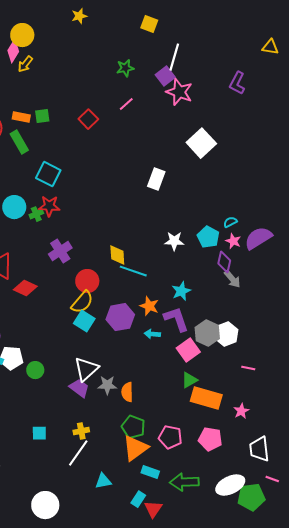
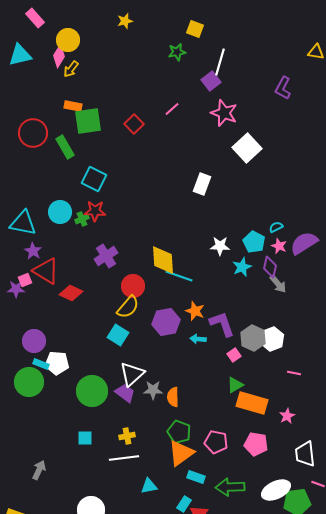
green star: (125, 68) -> (177, 52), moved
pink star: (179, 92) -> (224, 113), moved
green square: (42, 116) -> (88, 121), size x1.8
orange rectangle: (21, 117) -> (73, 106), moved
yellow diamond: (117, 255) -> (163, 260), size x1.4
cyan star: (181, 291) -> (242, 267), moved
cyan square: (84, 321) -> (118, 335), moved
pink square: (188, 350) -> (234, 355), size x0.6
green circle: (35, 370) -> (92, 391), moved, size x1.8
white line: (78, 453) -> (124, 458), turned 48

